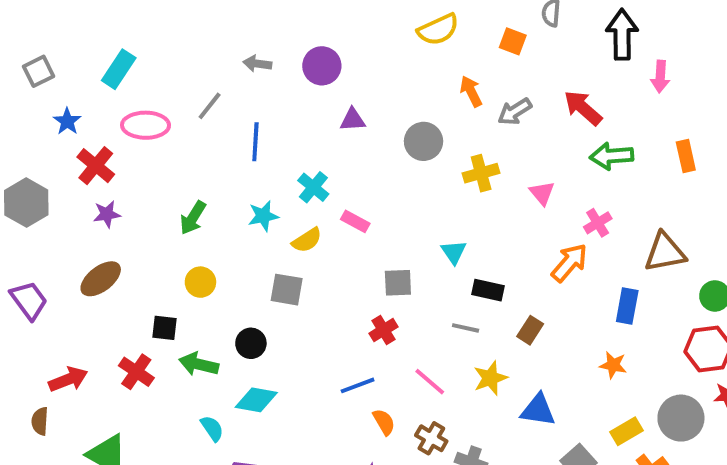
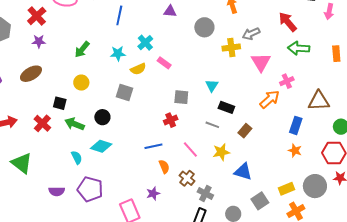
gray arrow: (515, 112) -> (251, 34), moved
pink triangle: (542, 193) -> (261, 62), size x1.5
orange star: (613, 365) -> (295, 151), moved

